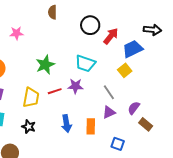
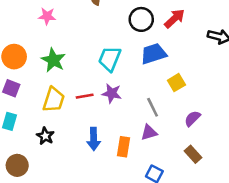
red arrow: (111, 36) -> (175, 19), moved
blue trapezoid: (133, 49) -> (154, 54), moved
cyan trapezoid: (85, 63) -> (110, 59), moved, turned 85
green star: (45, 65) -> (53, 60), moved, turned -30
purple semicircle: (134, 108) -> (192, 118), moved

